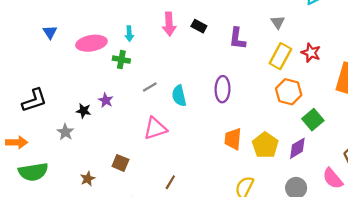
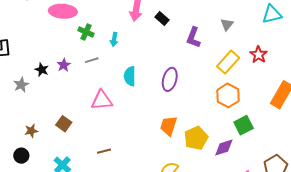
gray triangle: (278, 22) -> (227, 24), moved
cyan arrow: (129, 34) -> (114, 39), moved
red star: (311, 53) -> (259, 55), moved
gray line: (150, 87) -> (92, 60), moved
brown line: (170, 182) -> (104, 151), turned 32

